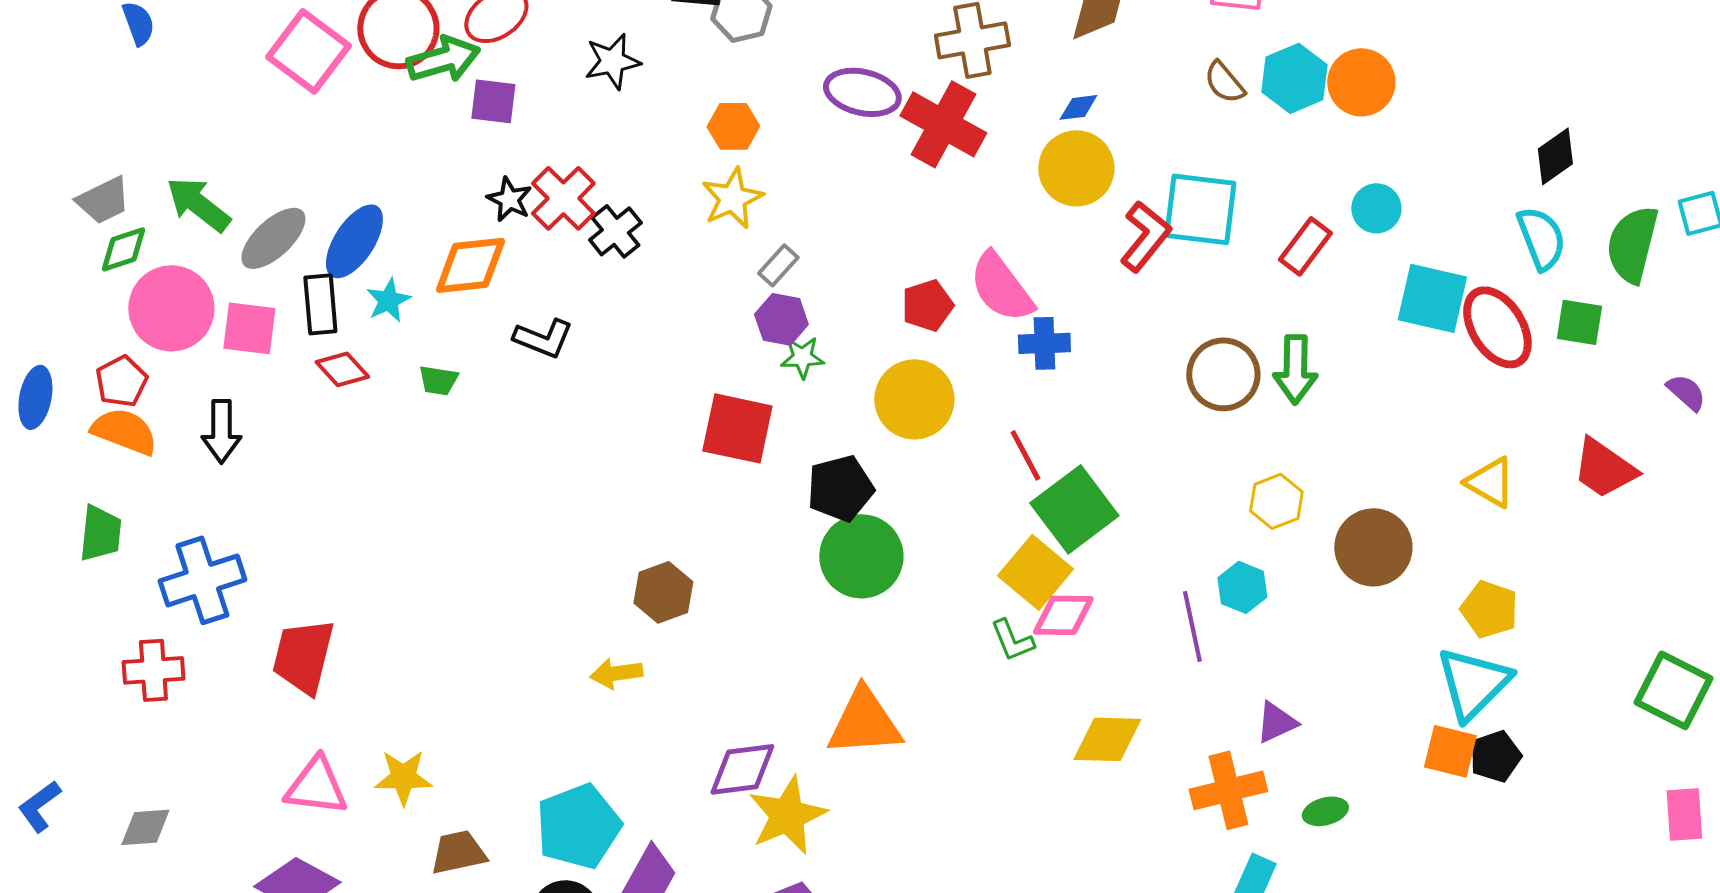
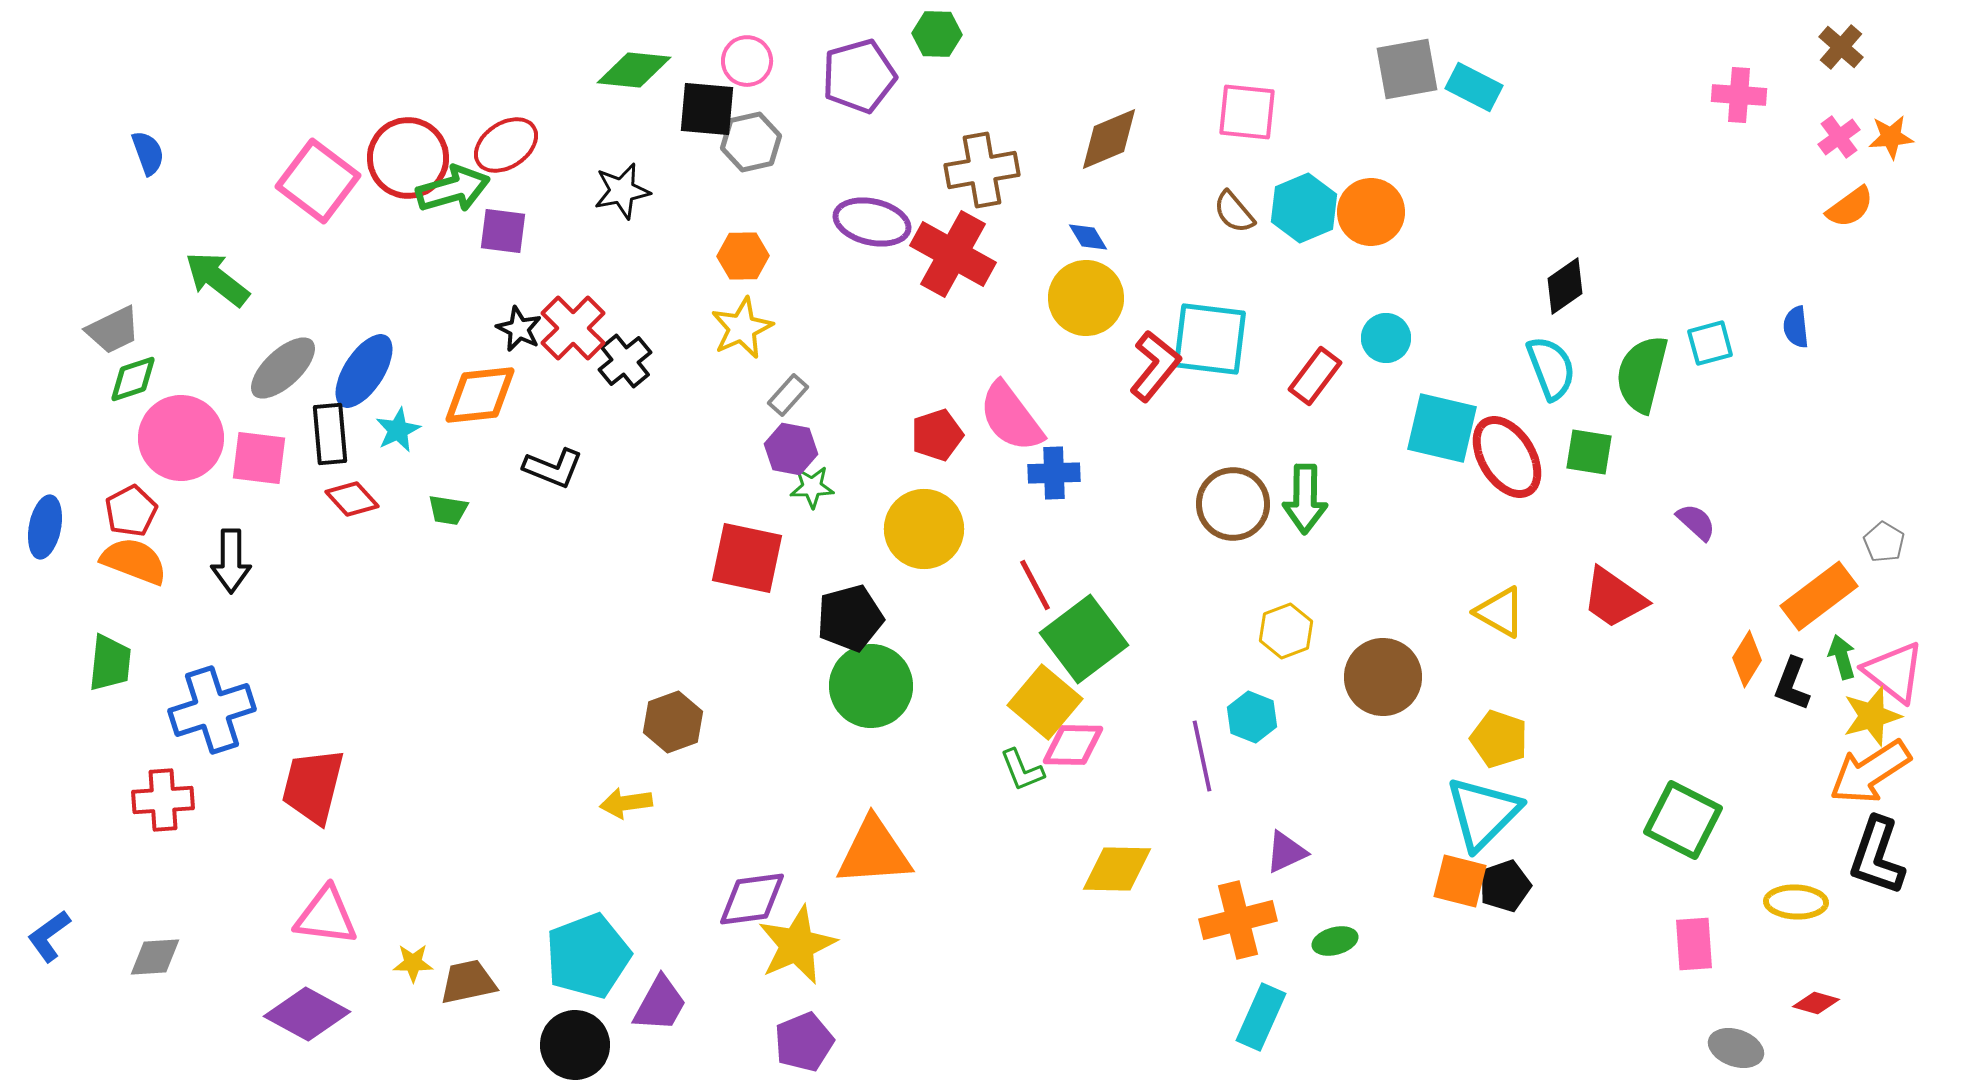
blue diamond: (1078, 107) -> (1088, 237), turned 66
green arrow: (198, 204) -> (217, 279), moved
yellow star: (403, 777) -> (413, 963), moved, size x0.7

